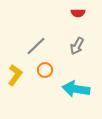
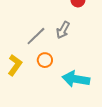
gray arrow: (77, 46) -> (63, 30), moved

